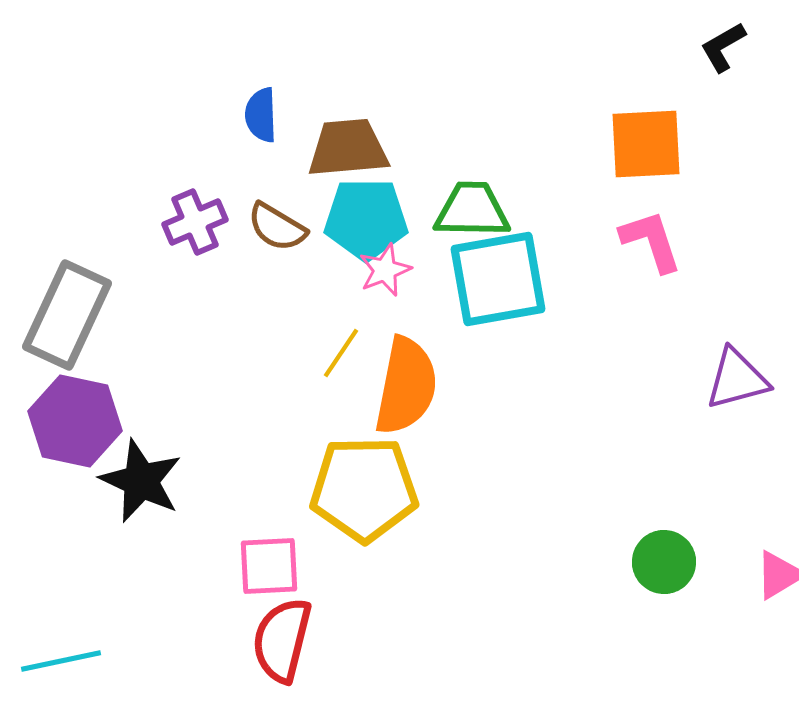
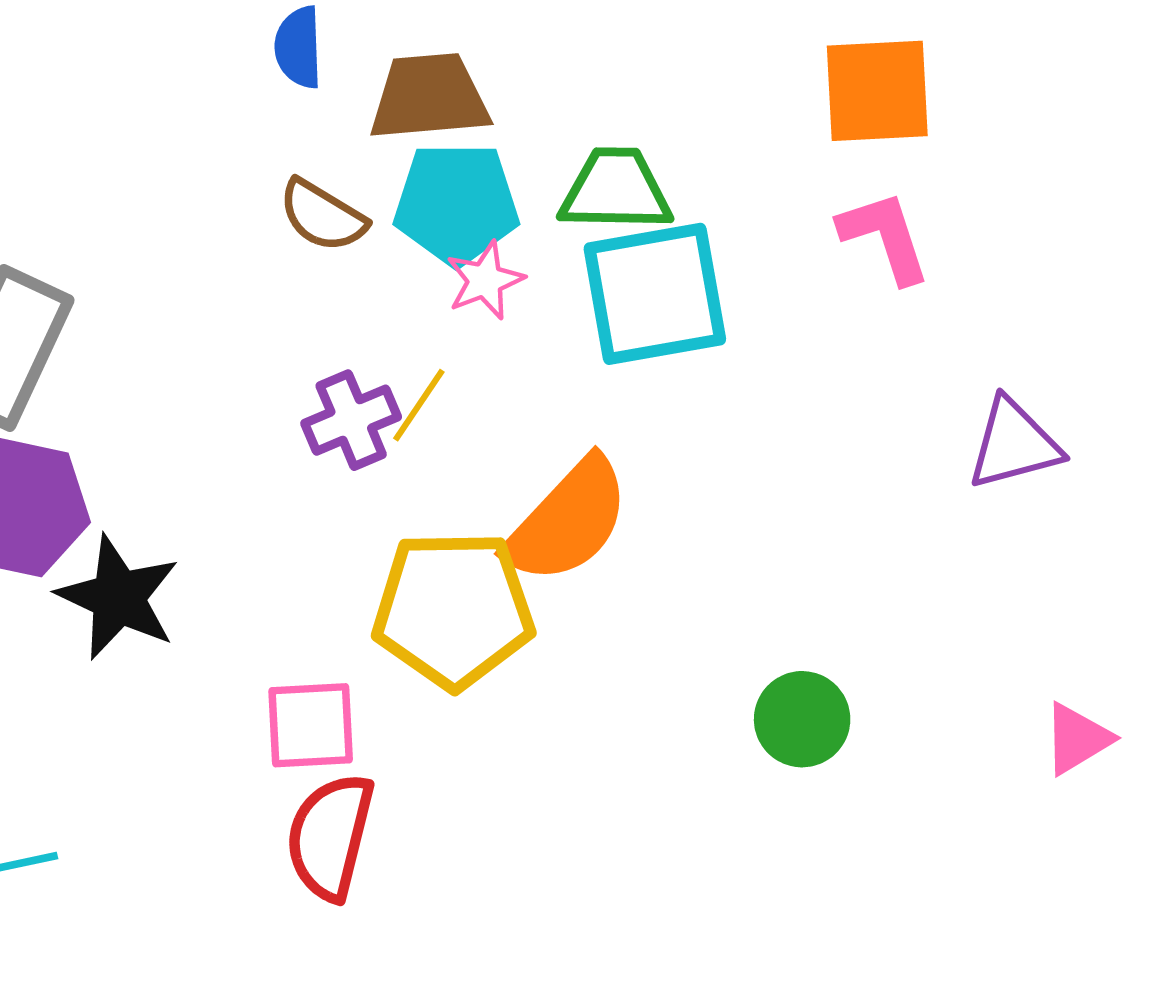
purple cross: (195, 222) -> (351, 420), moved
orange semicircle: (406, 386) -> (568, 521), moved, turned 32
green circle: (664, 562) -> (802, 719), moved

